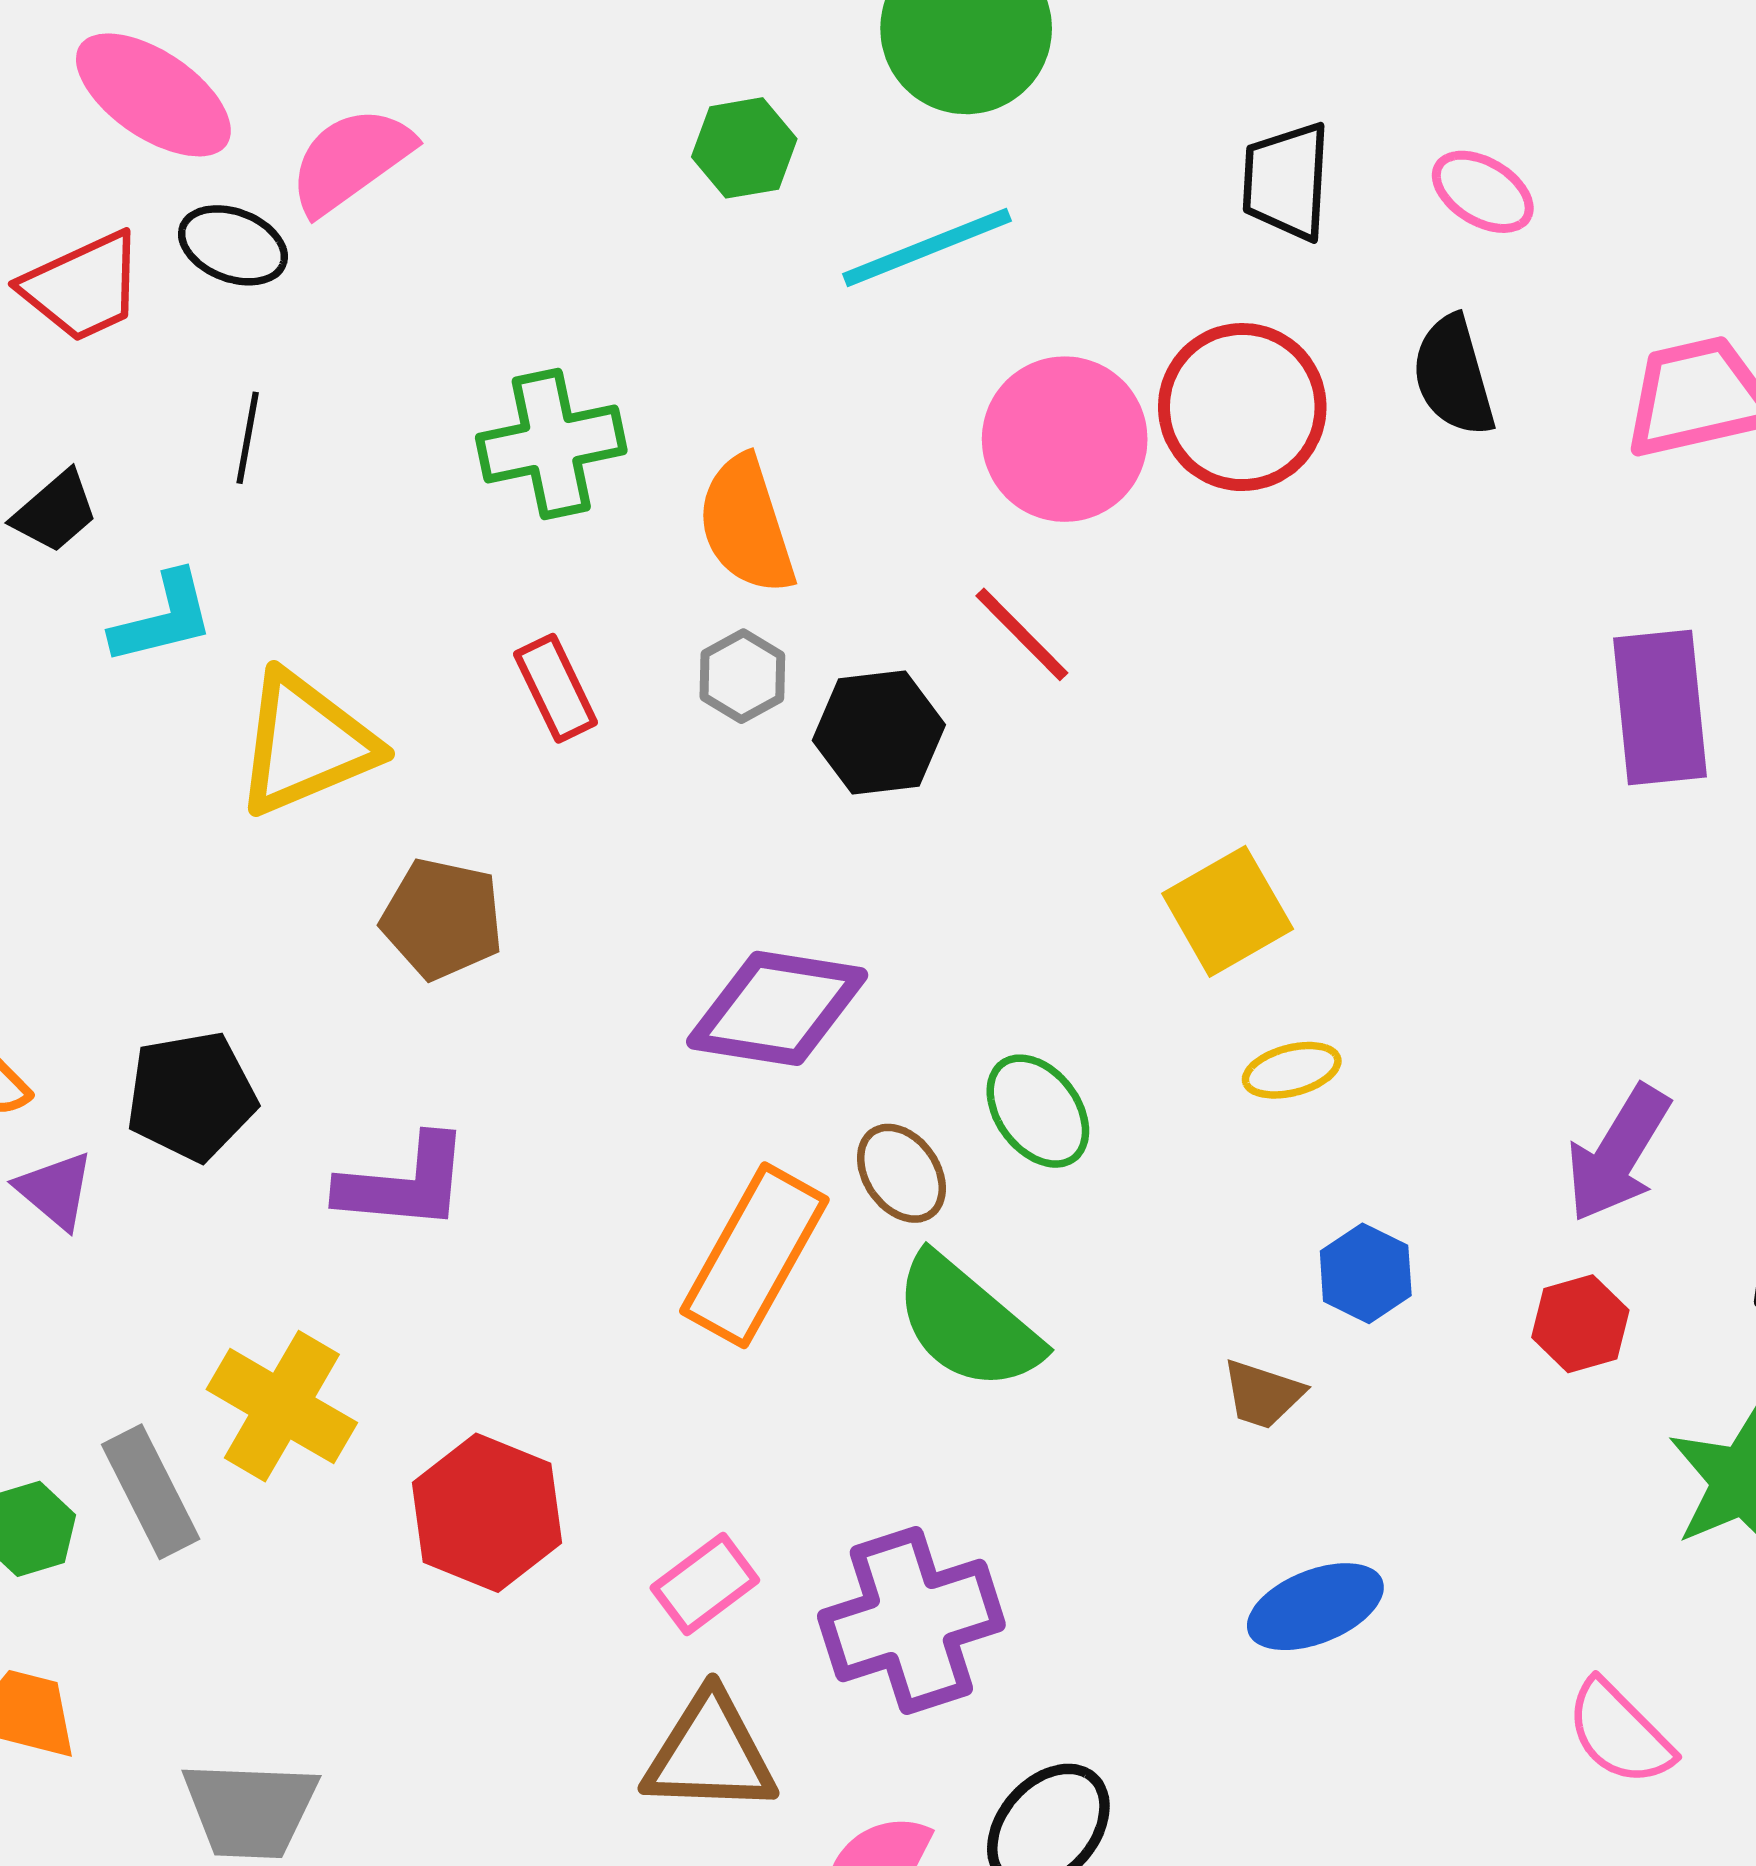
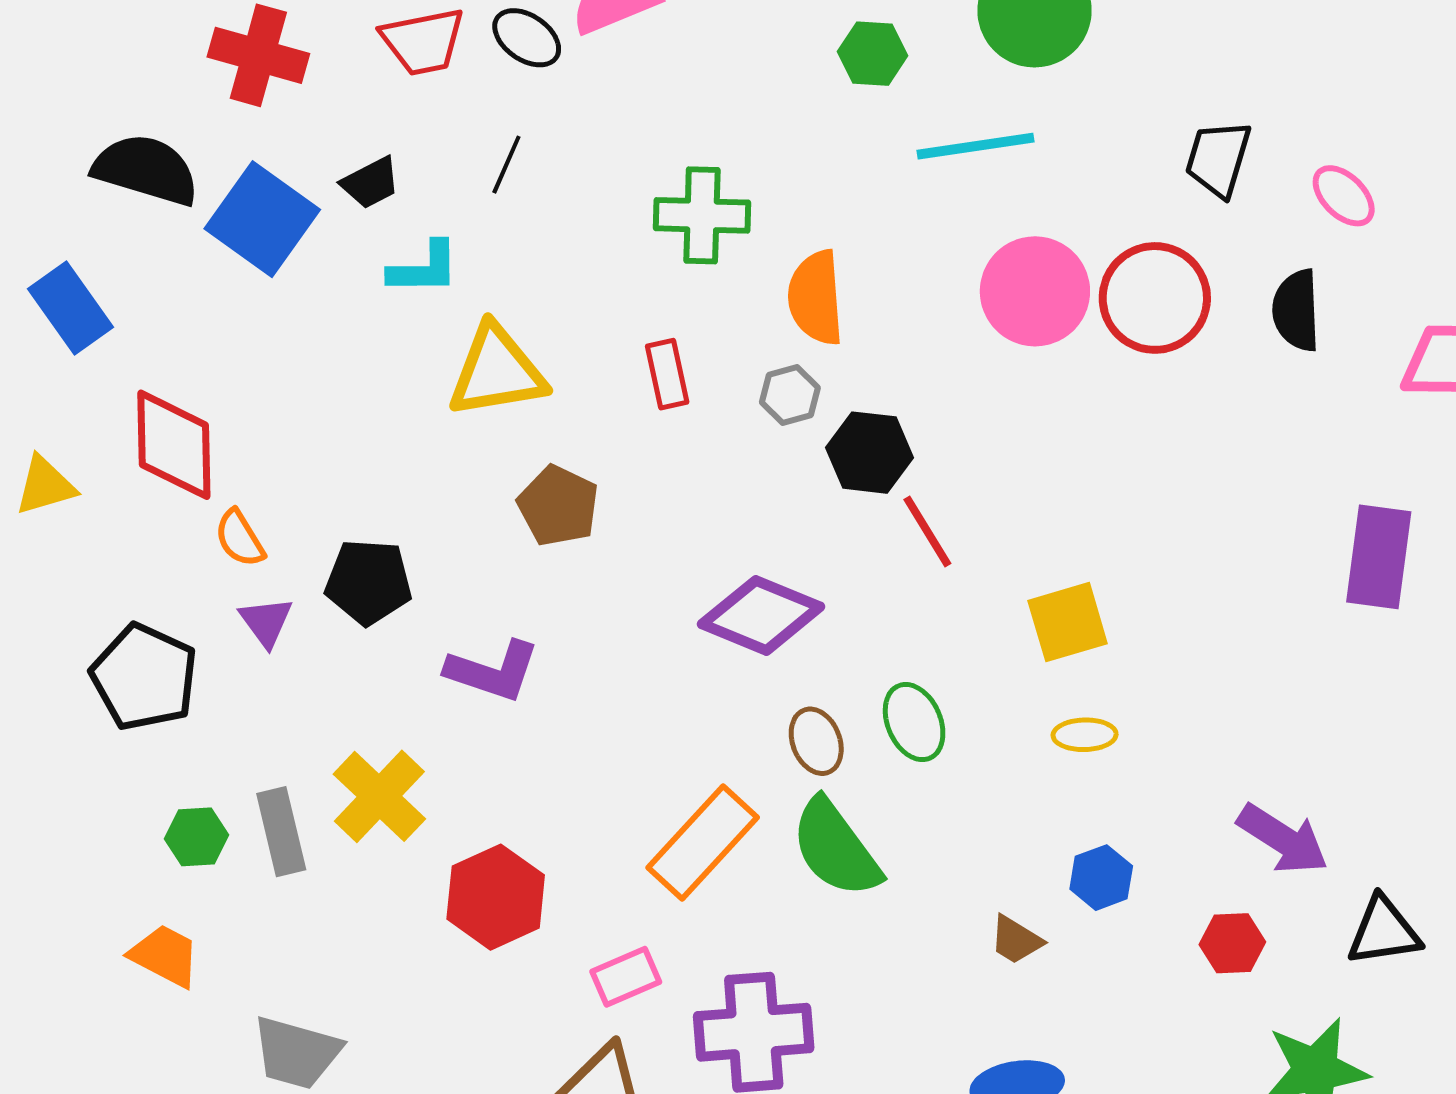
red line: (1022, 634) -> (927, 531), moved
purple arrow: (1618, 1154) -> (1283, 839), turned -102
orange rectangle: (754, 1255) -> (703, 842), moved

